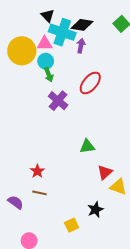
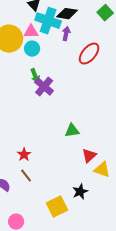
green arrow: (49, 75) -> (35, 76), moved
red ellipse: (90, 83) -> (89, 54), moved
brown line: (39, 193) -> (26, 176), turned 40
yellow square: (72, 225) -> (57, 207), size x1.5

